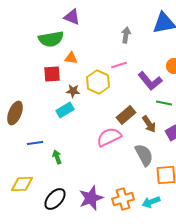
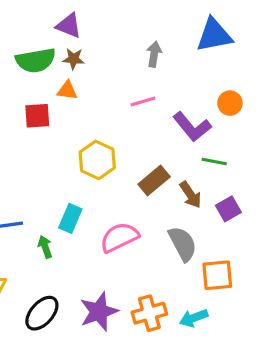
yellow hexagon: (98, 82) -> (97, 160), moved
brown star: (73, 91) -> (74, 59), moved
cyan rectangle: (65, 110) -> (70, 218), moved, turned -36
pink semicircle: (109, 137) -> (119, 237), moved

